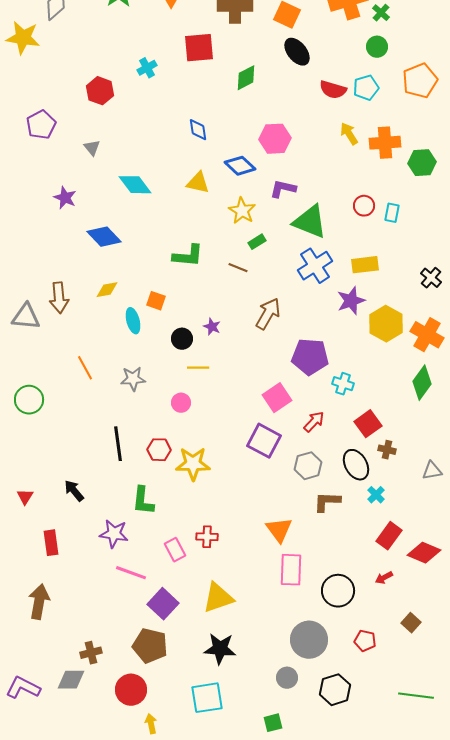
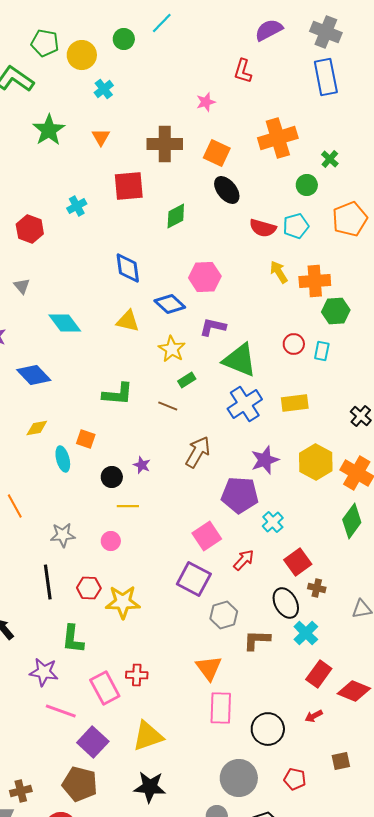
green cross: (381, 13) -> (330, 159), moved
blue diamond: (198, 130) -> (128, 268), size x1.4
green hexagon: (422, 163) -> (336, 311), moved
purple star: (351, 301) -> (265, 460), moved
gray star: (133, 379) -> (63, 535), moved
cyan cross: (343, 384) -> (273, 522), turned 30
gray hexagon: (308, 466) -> (224, 615), moved
cyan cross: (376, 495) -> (306, 633), size x1.4
pink rectangle: (175, 550) -> (105, 688), size x1.4
brown square: (411, 623) -> (341, 761), turned 36

